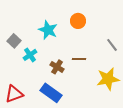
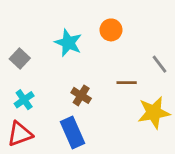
cyan cross: (30, 55) -> (24, 100), moved
brown line: (79, 59) -> (127, 83), moved
blue rectangle: (51, 93) -> (73, 132), turned 30

